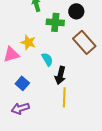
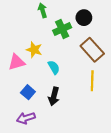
green cross: (55, 22) -> (62, 29), turned -30
black arrow: (60, 75) -> (54, 96), moved
yellow line: (64, 97) -> (92, 81), moved

